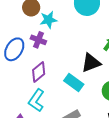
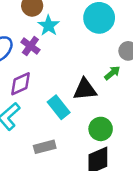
cyan star: (48, 20) -> (49, 26), turned 30

